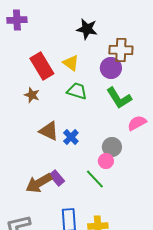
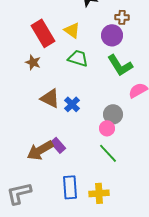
brown cross: (121, 50) -> (122, 17), size x0.6
green line: (95, 179) -> (108, 153), moved

